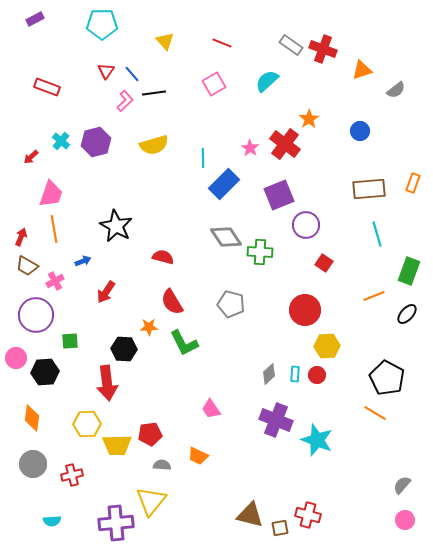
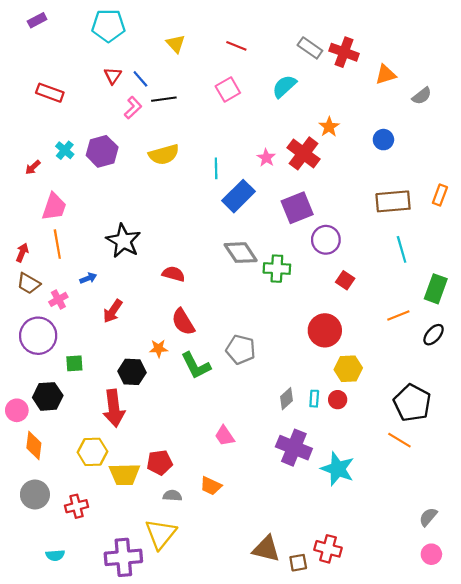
gray pentagon: (231, 304) -> (241, 350), moved
pink circle: (16, 358) -> (17, 410), moved

